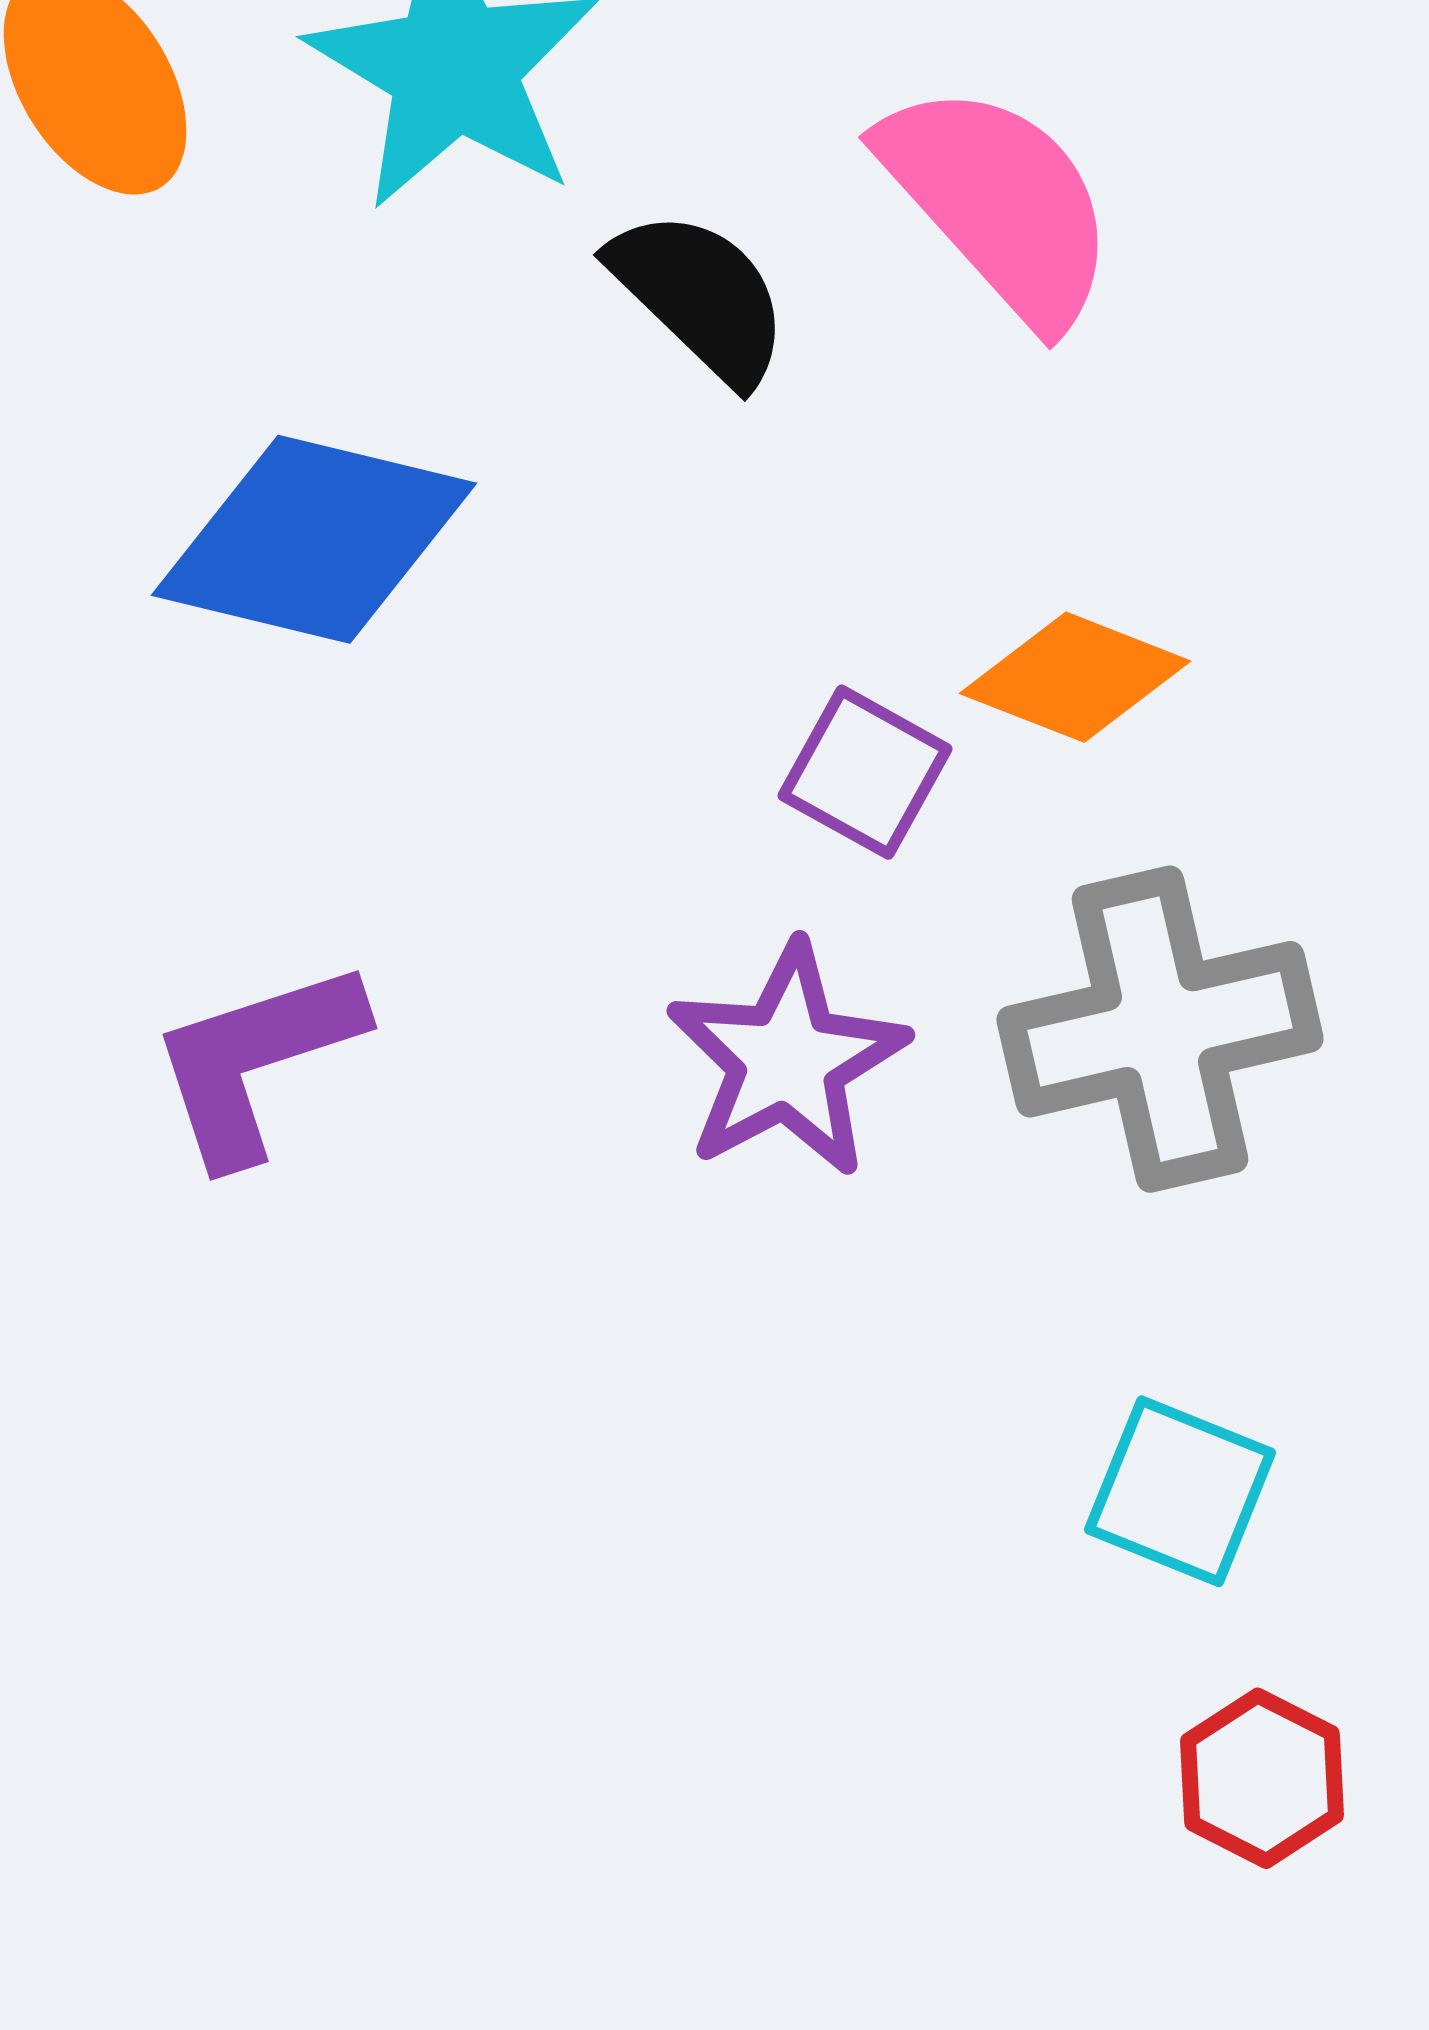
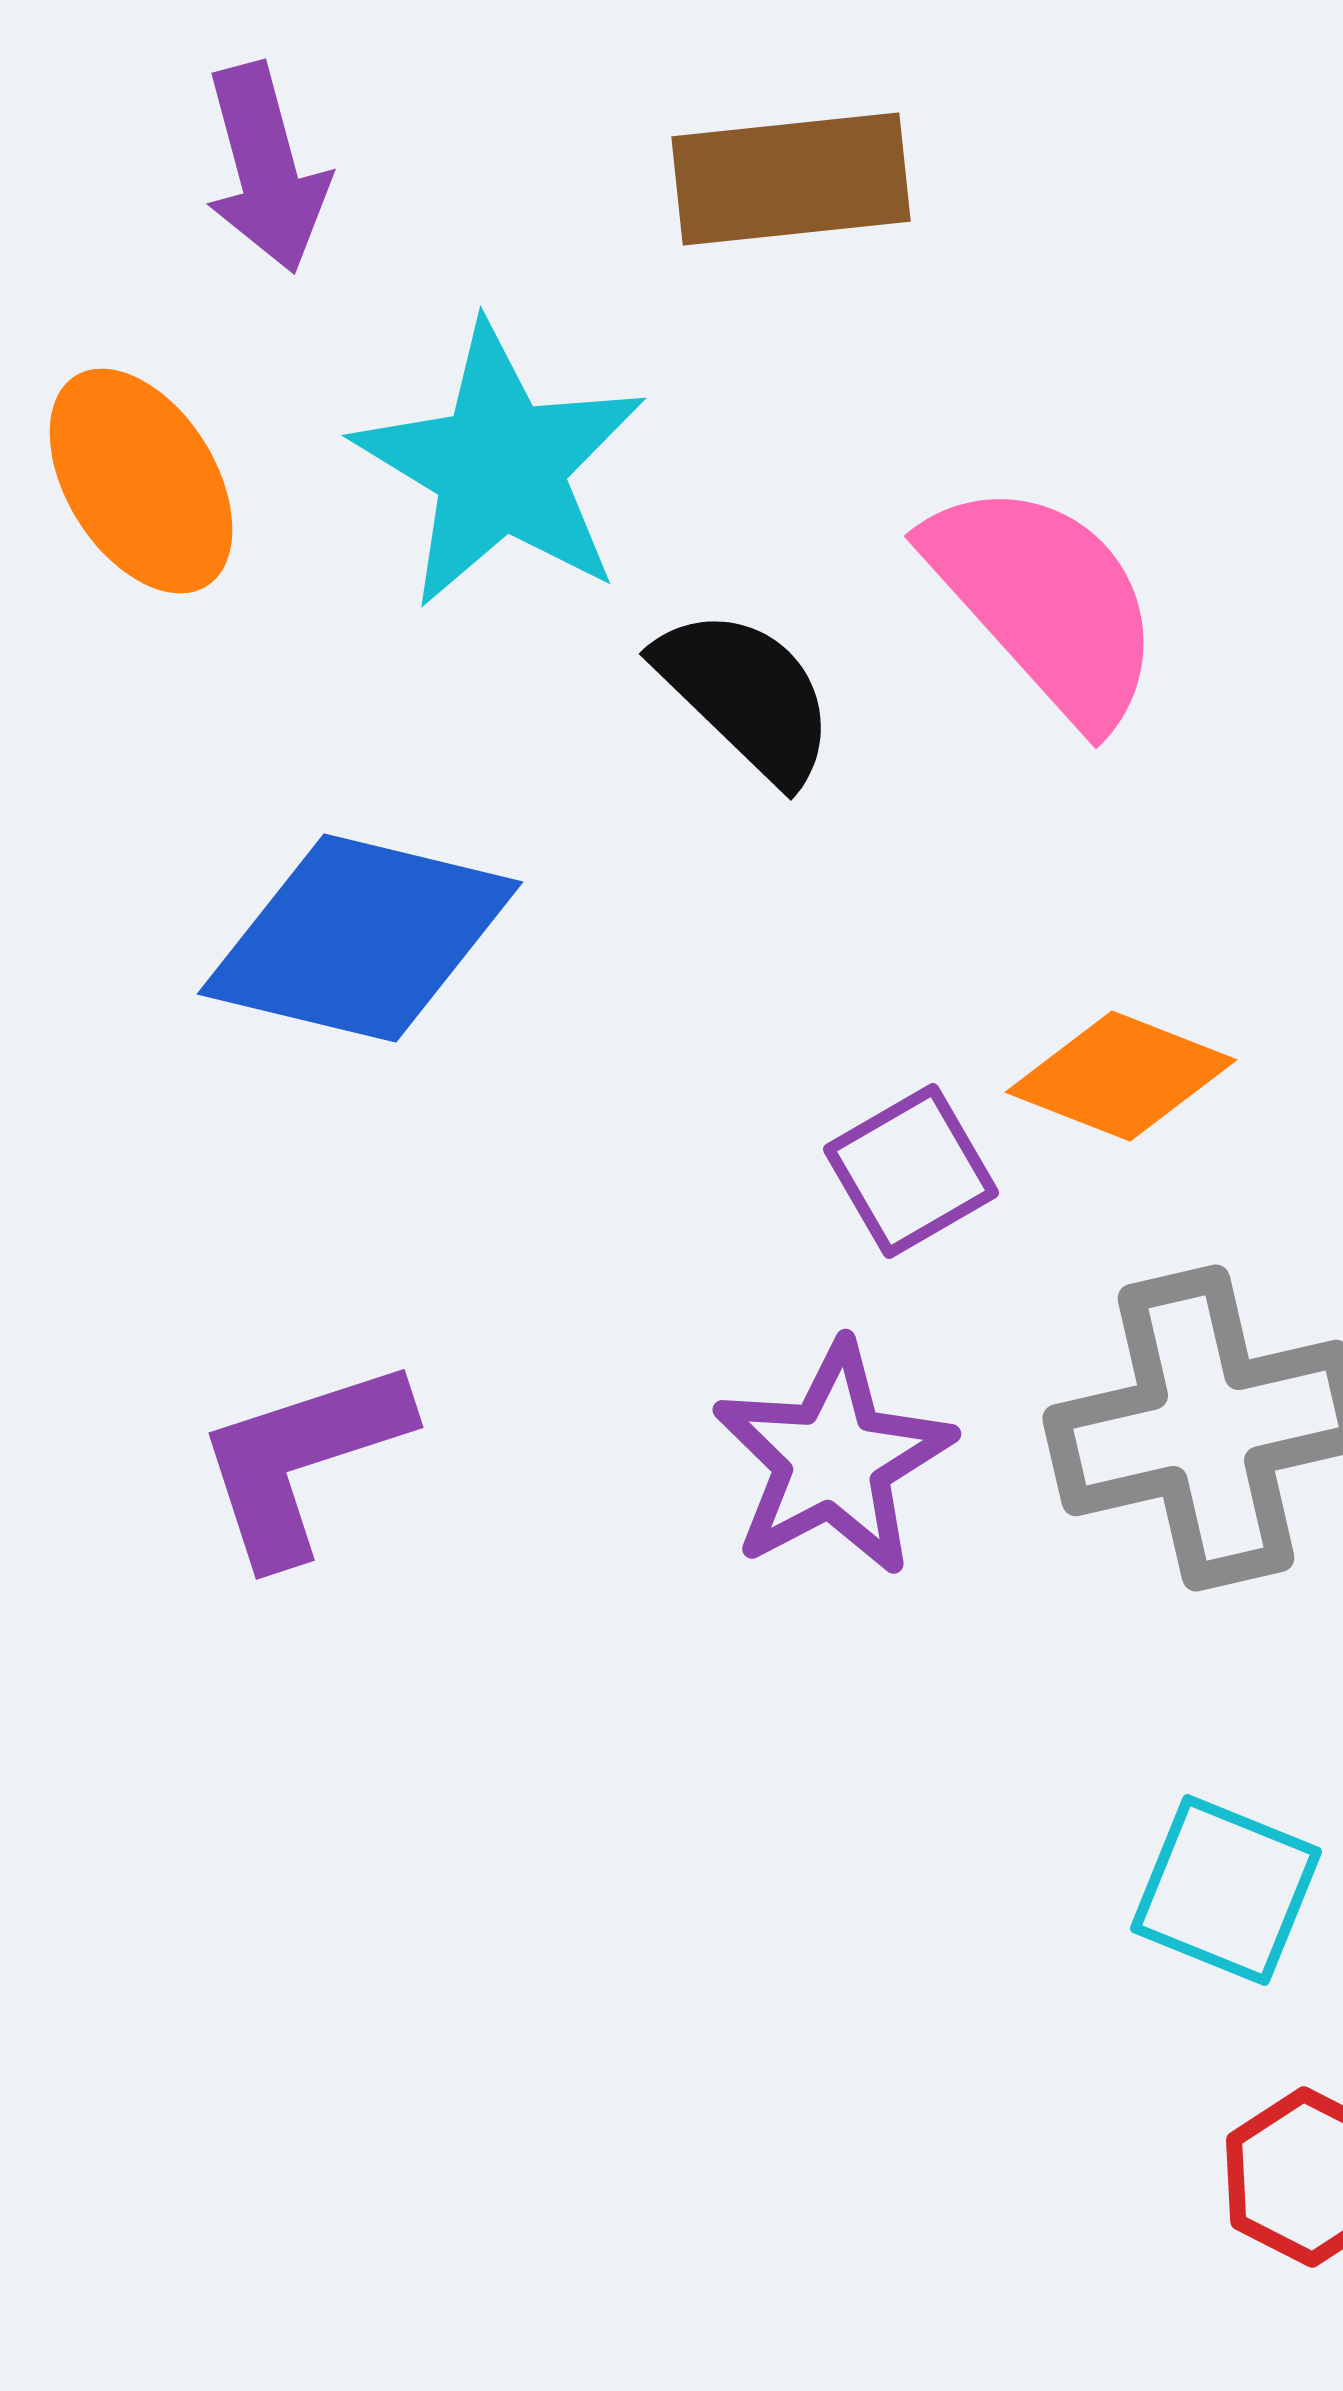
purple square: (865, 772) -> (911, 1171), turned 31

